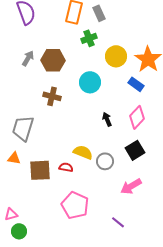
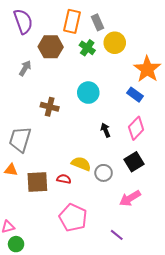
green cross: (89, 38) -> (87, 48), turned -35
yellow circle: (116, 56) -> (115, 43), moved
brown hexagon: (53, 60) -> (51, 47), moved

